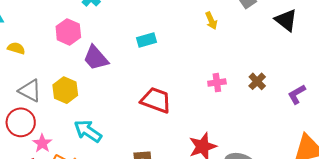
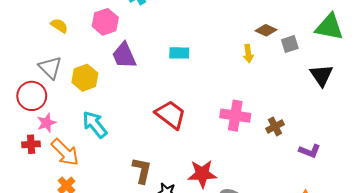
yellow semicircle: (16, 48) -> (59, 26), moved
pink cross: (217, 83) -> (235, 116), size x1.6
purple L-shape: (297, 94) -> (310, 151), turned -145

